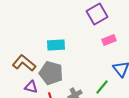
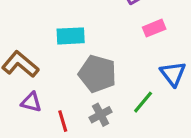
gray pentagon: (51, 73) -> (97, 74), moved

